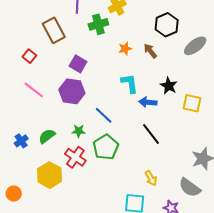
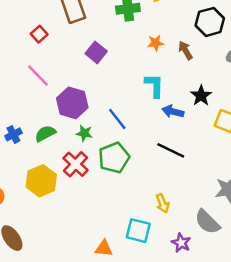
purple hexagon: (72, 91) -> (72, 103), moved
black line: (151, 134) -> (171, 150), turned -35

